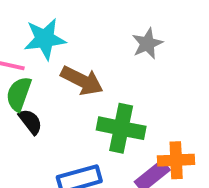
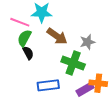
gray star: (147, 44) -> (88, 42), moved

